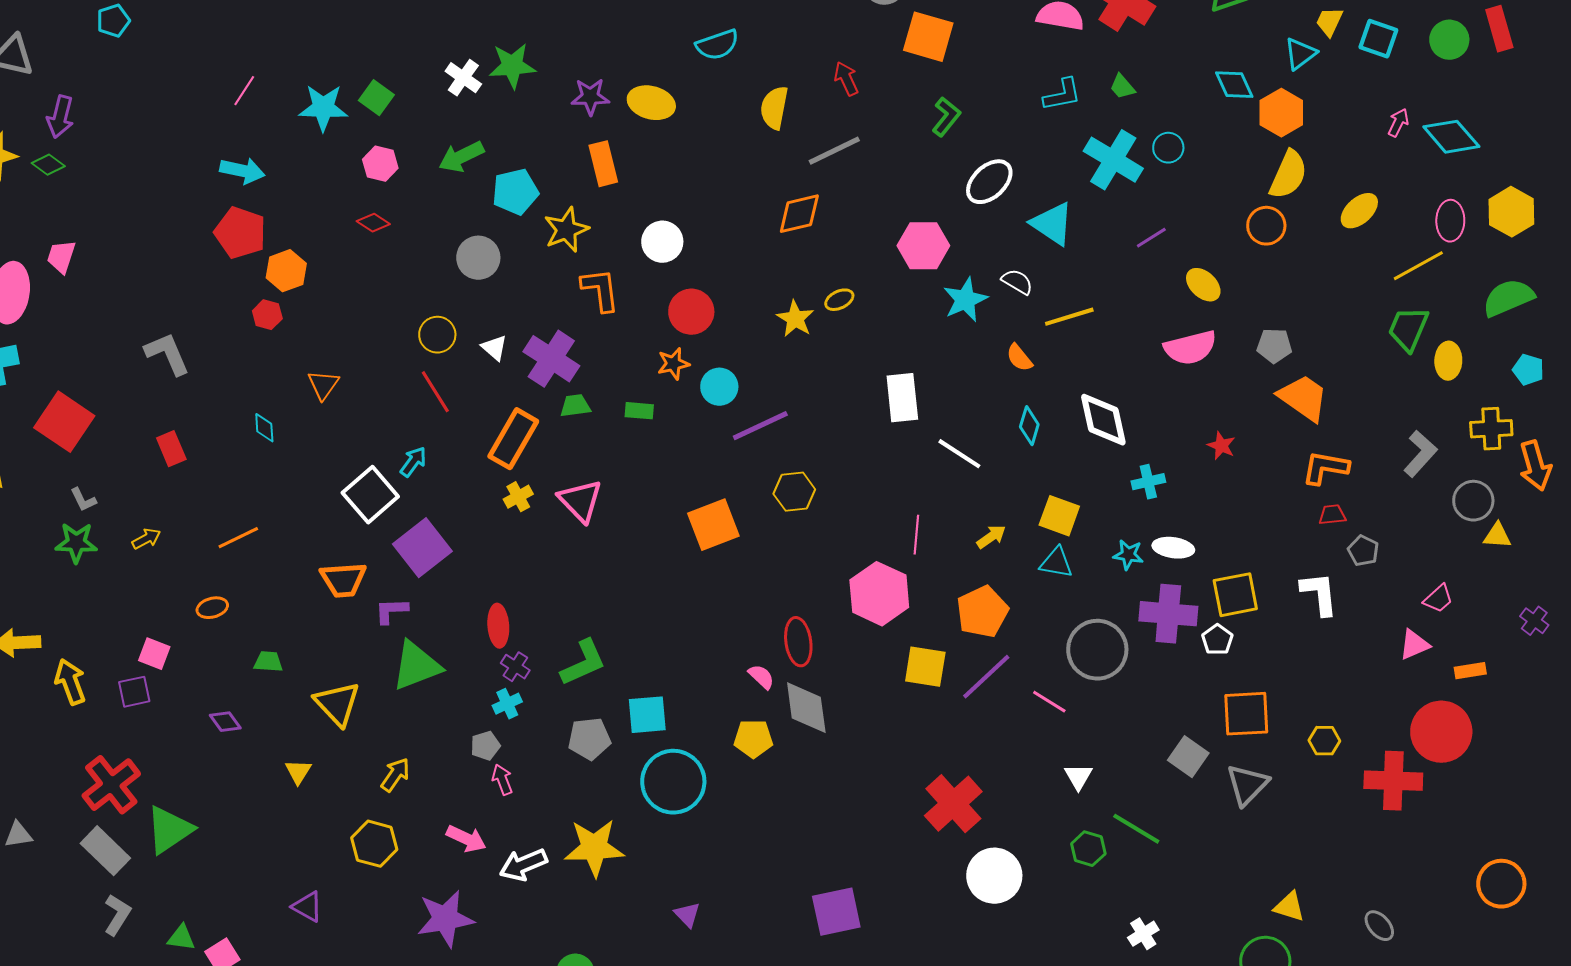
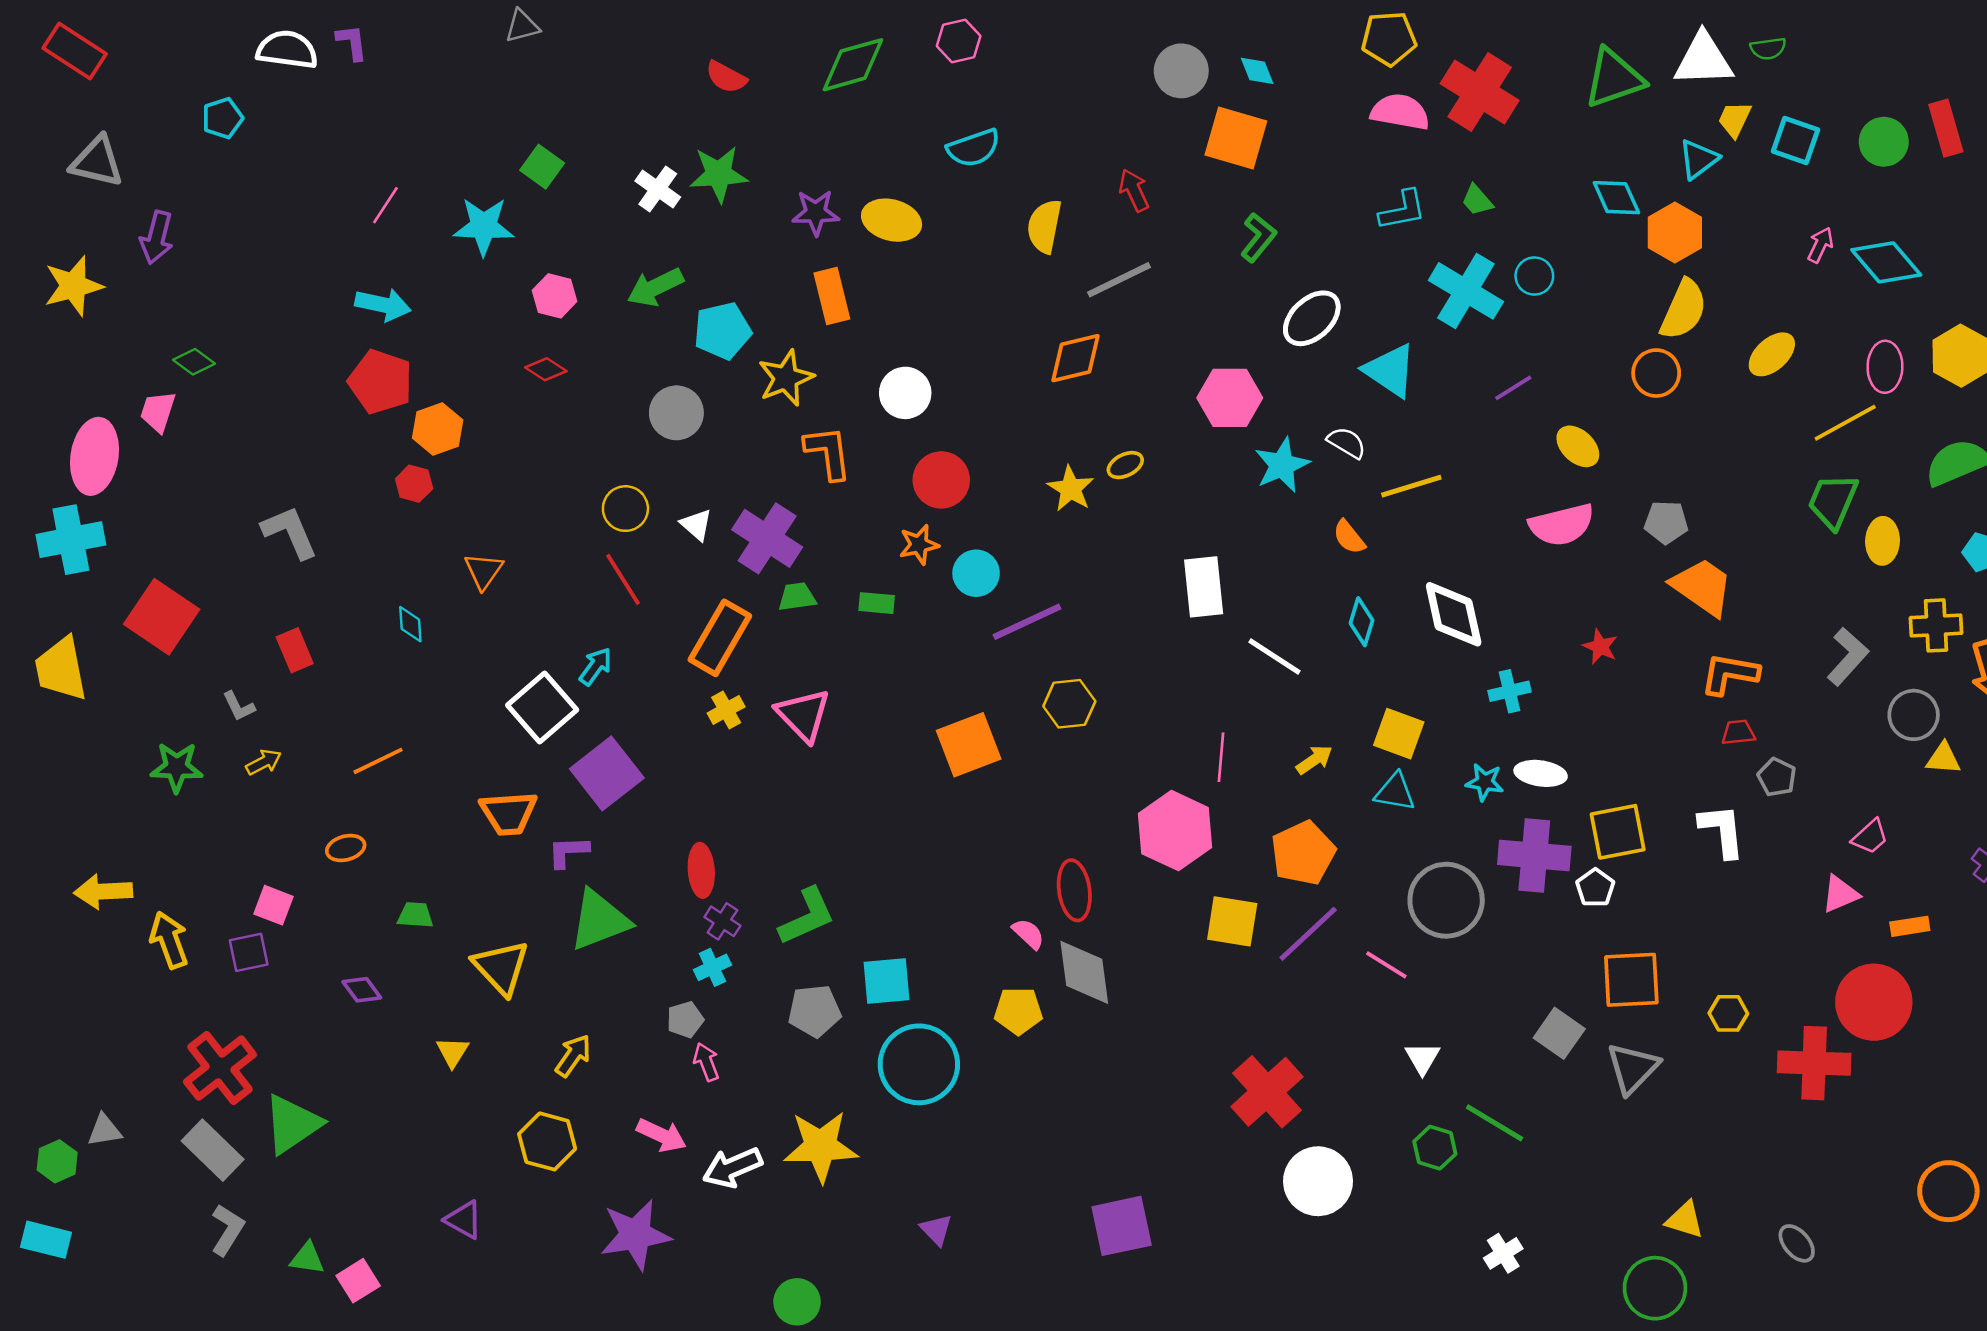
green square: (376, 98) -> (542, 167), moved
green diamond: (48, 165) -> (194, 362), moved
gray L-shape: (83, 500) -> (239, 706), moved

